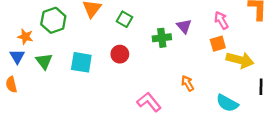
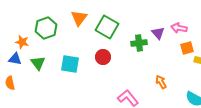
green square: (125, 19) -> (107, 27), size x1.6
pink arrow: (221, 20) -> (179, 28), moved, turned -49
blue triangle: (17, 56) -> (15, 59), turned -48

